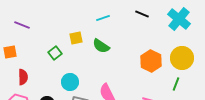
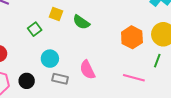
yellow square: (76, 38) -> (56, 14), turned 32

